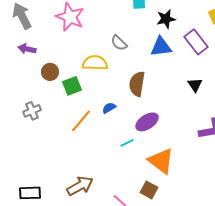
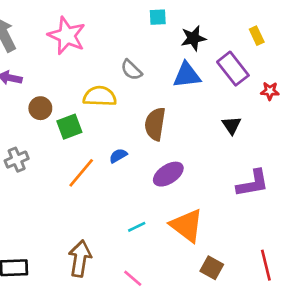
cyan line: (127, 143) -> (137, 227), moved
brown arrow: (80, 186) -> (80, 259), turned -52
brown square: (149, 190) -> (212, 268), moved

